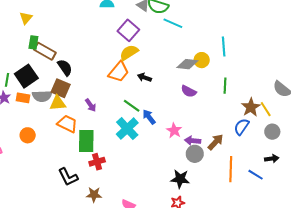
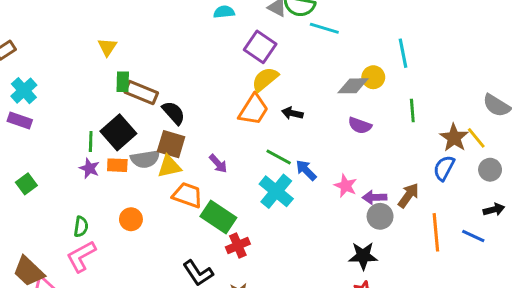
green rectangle: (86, 141) -> (218, 217), turned -50

